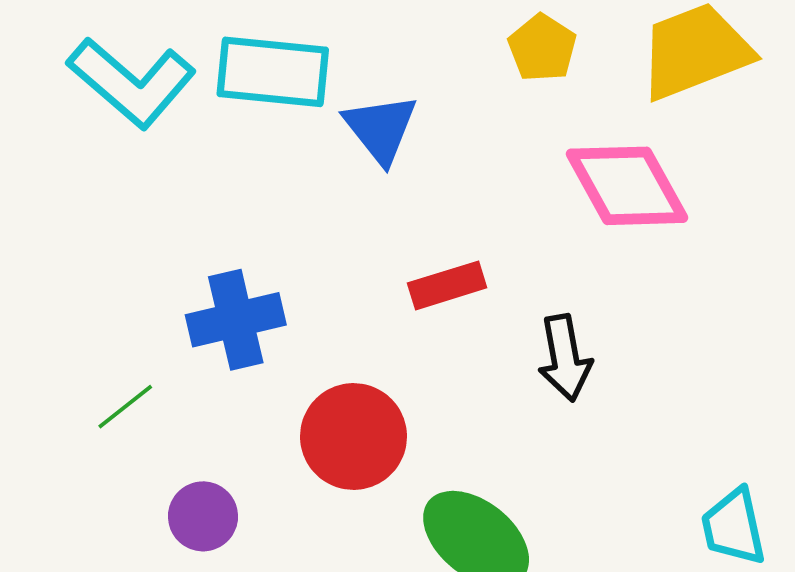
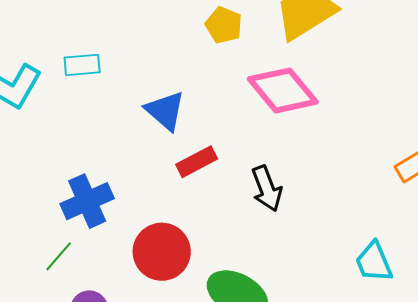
cyan rectangle: (273, 72) -> (82, 65), size x0.6
blue triangle: (381, 129) -> (165, 111), moved
green line: (125, 407) -> (59, 256), moved

